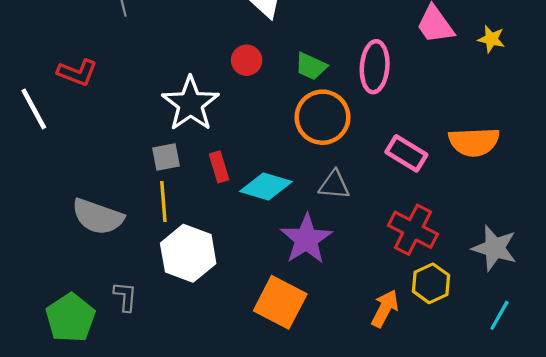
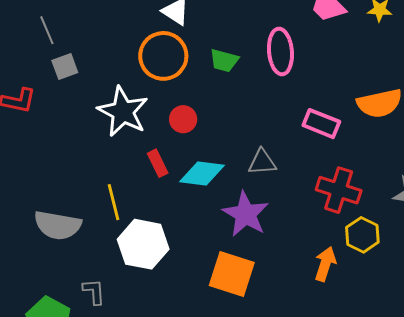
red circle: (247, 60) -> (183, 119), moved
orange circle: (322, 117) -> (163, 56), moved
gray square: (166, 157) -> (65, 66), moved

